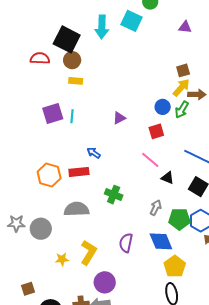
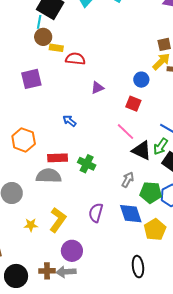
red semicircle: (40, 58) -> (75, 59), moved
brown circle: (72, 60) -> (43, 37), moved
green arrow: (182, 110) -> (161, 146), moved
cyan line: (72, 116) -> (39, 22), moved
red square: (156, 131) -> (133, 104), turned 35
red rectangle: (79, 172) -> (58, 158), moved
black triangle: (168, 178) -> (142, 151), size x1.5
yellow pentagon: (175, 266) -> (155, 230), moved

